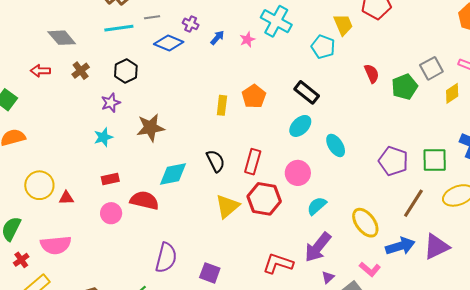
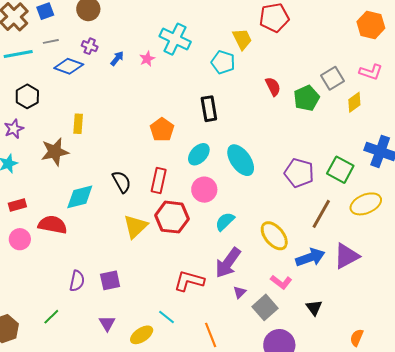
black rectangle: (307, 92) -> (209, 109), turned 45
orange pentagon: (254, 96) -> (162, 130), moved
yellow rectangle: (222, 105) -> (78, 124), moved
cyan ellipse: (300, 126) -> (199, 154), moved
cyan ellipse: (336, 145) -> (241, 160), size x1.4
green square: (435, 160) -> (340, 170), turned 32
purple semicircle: (166, 258) -> (77, 281), size x0.7
purple square: (210, 273) -> (110, 280), moved, turned -30

